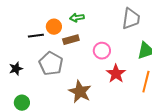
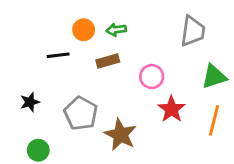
orange circle: (54, 27) -> (84, 30), moved
gray pentagon: (51, 64) -> (81, 113), moved

